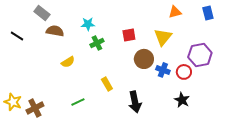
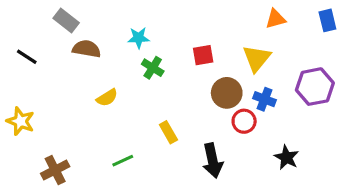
green cross: (97, 43) -> (153, 68), turned -32
blue cross: (163, 70) -> (264, 99), moved
red circle: (184, 72) -> (244, 121), moved
yellow star: (13, 102) -> (20, 121), moved

